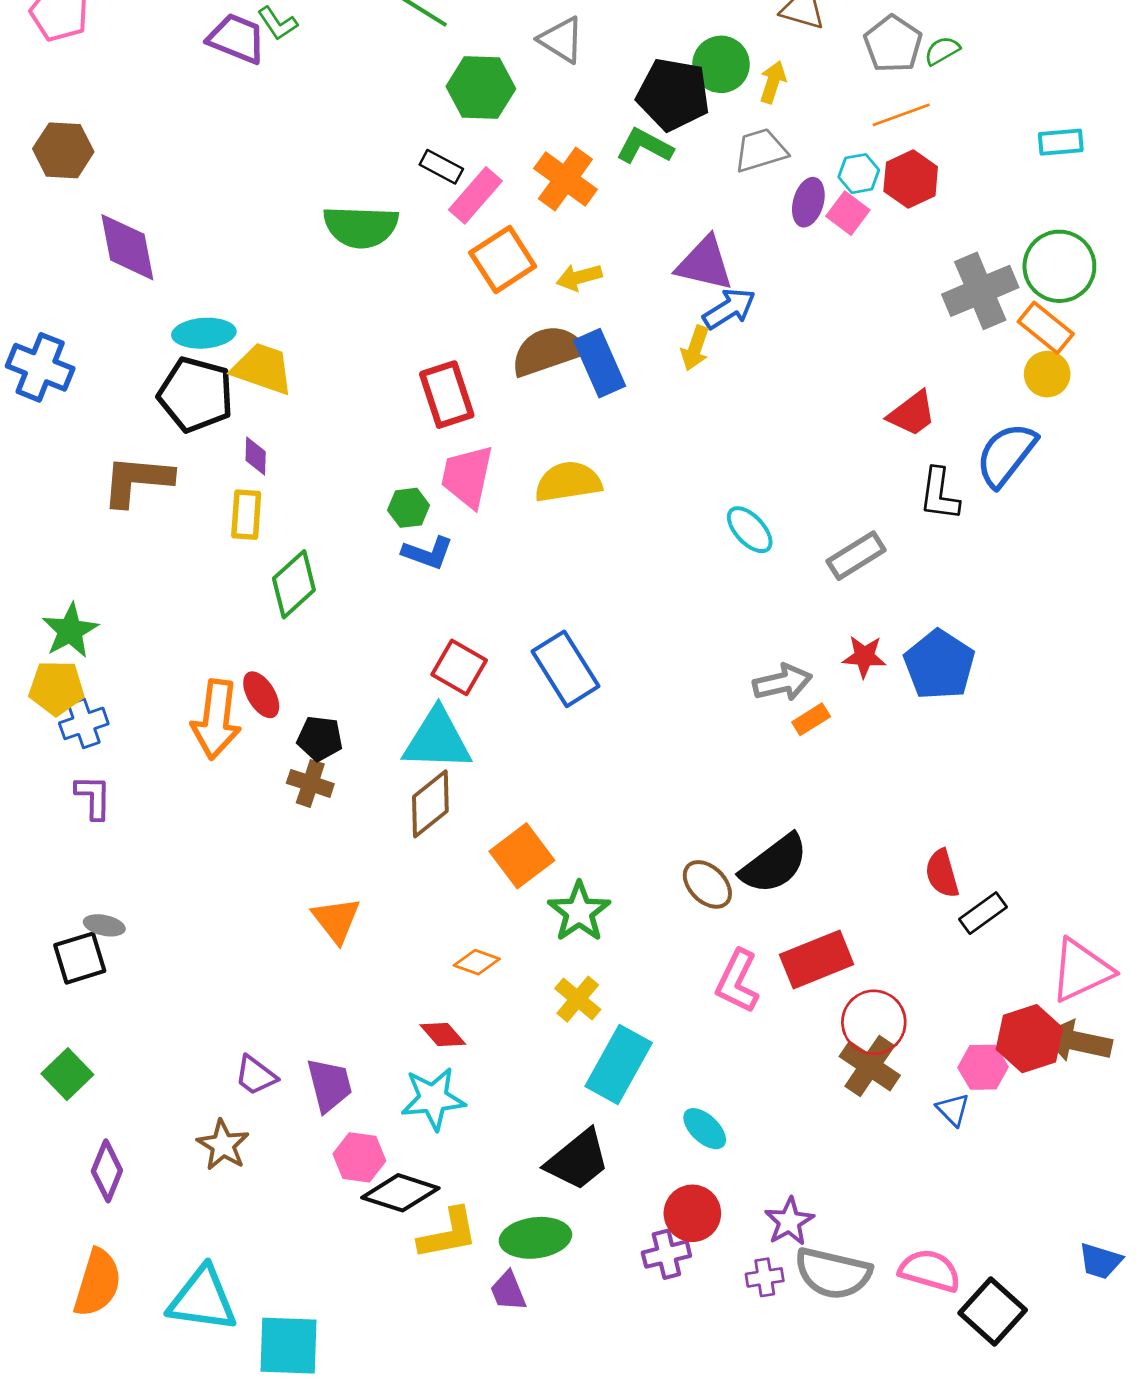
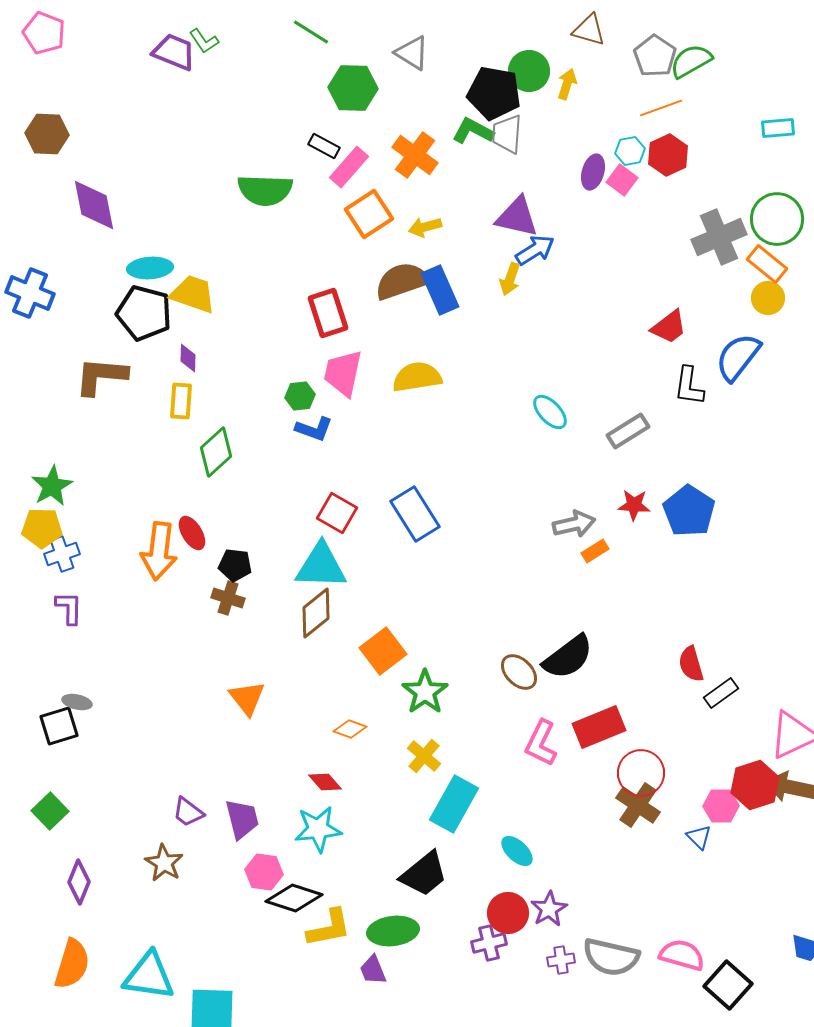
green semicircle: (942, 51) -> (691, 61), size x1.6
gray trapezoid: (761, 150) -> (507, 134), moved, turned -69
purple star: (789, 1221) -> (549, 909), moved

